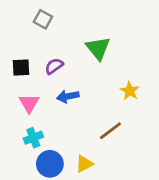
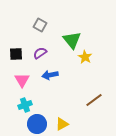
gray square: (43, 19) -> (40, 25), moved
yellow star: (130, 91) -> (85, 57), moved
brown line: (110, 131) -> (94, 100), moved

